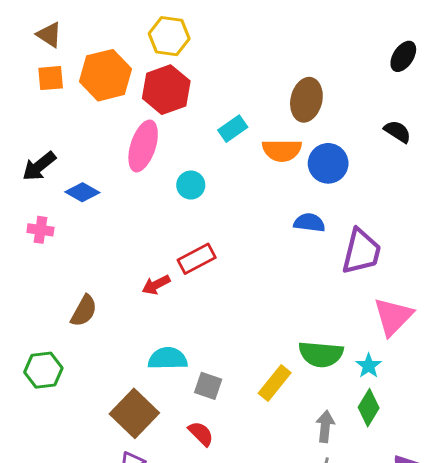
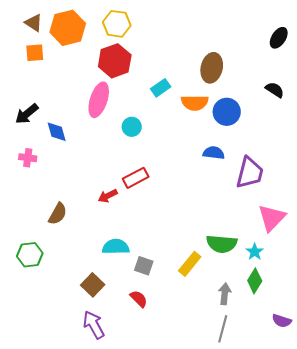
orange hexagon: (106, 75) -> (68, 28), moved
blue diamond: (82, 192) -> (57, 132), turned 45
brown square: (134, 413) -> (93, 285), size x0.7

